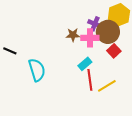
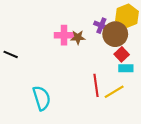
pink cross: (90, 38) -> (64, 35), moved
cyan rectangle: (85, 64) -> (126, 68), moved, turned 40
cyan semicircle: (37, 70) -> (42, 98), moved

